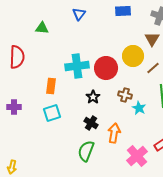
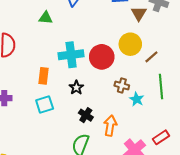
green triangle: (42, 28) -> (46, 18), moved
brown triangle: (152, 39) -> (139, 13), moved
black star: (93, 97) -> (76, 88), moved

